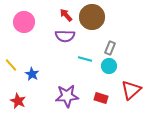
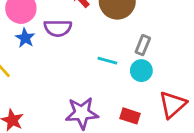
purple semicircle: (65, 36) -> (58, 28), moved
blue star: (32, 74) -> (25, 38), moved

